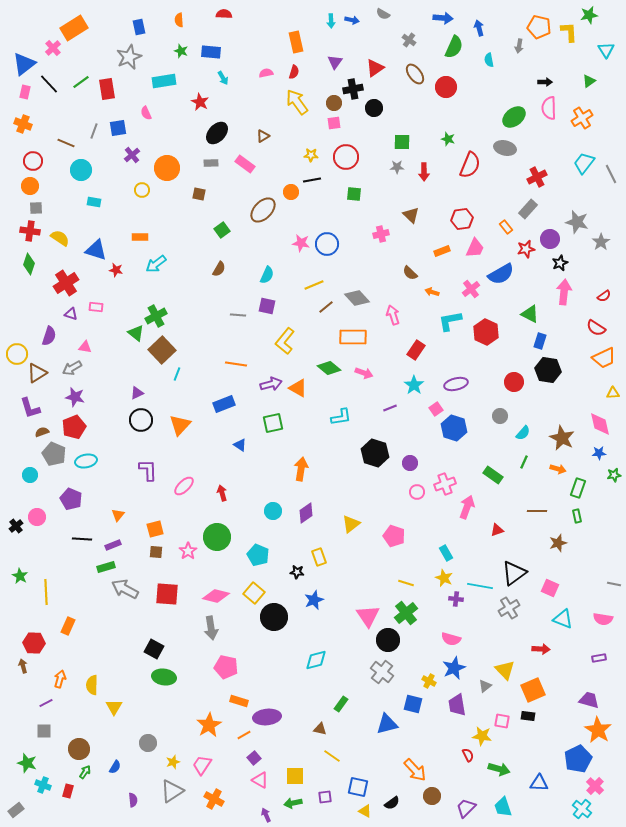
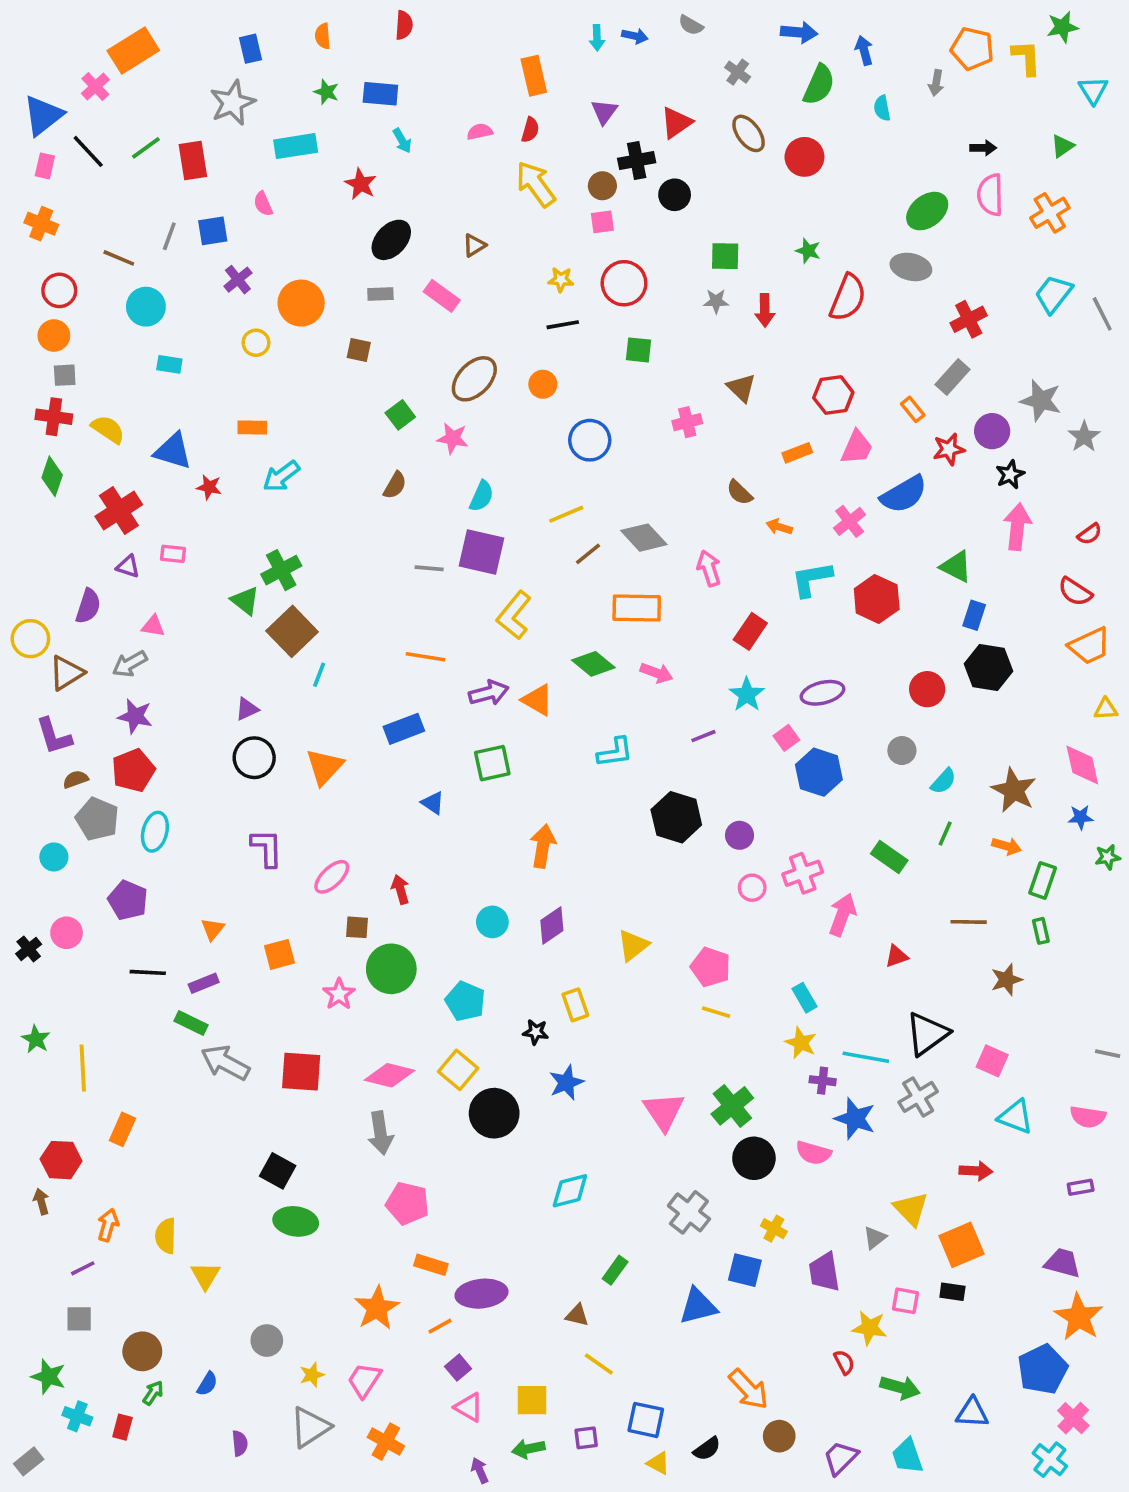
red semicircle: (224, 14) -> (404, 25), turned 91
orange circle: (291, 192) -> (543, 384), moved
pink star: (301, 243) -> (453, 438), moved
purple square: (267, 306) -> (482, 552), size x1.5
cyan ellipse: (86, 461) -> (155, 832), turned -65
brown square: (156, 552) -> (357, 927), moved
green rectangle: (106, 567) -> (191, 1023), turned 42
yellow line: (406, 583) -> (716, 1012), moved
black circle: (388, 640) -> (754, 1158), moved
blue star: (454, 668) -> (855, 1119), moved, turned -30

